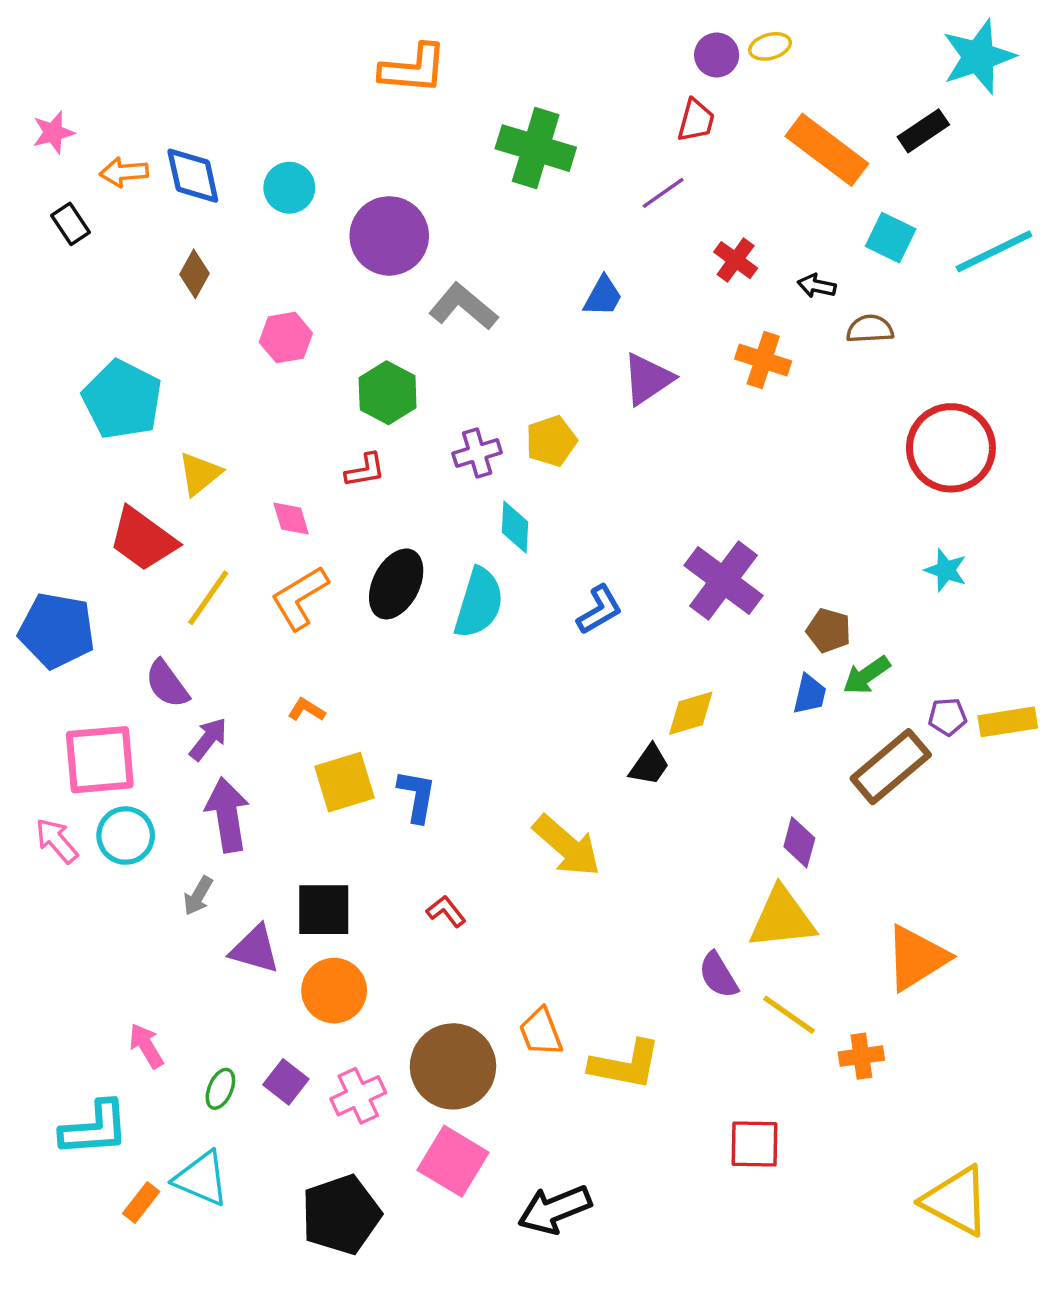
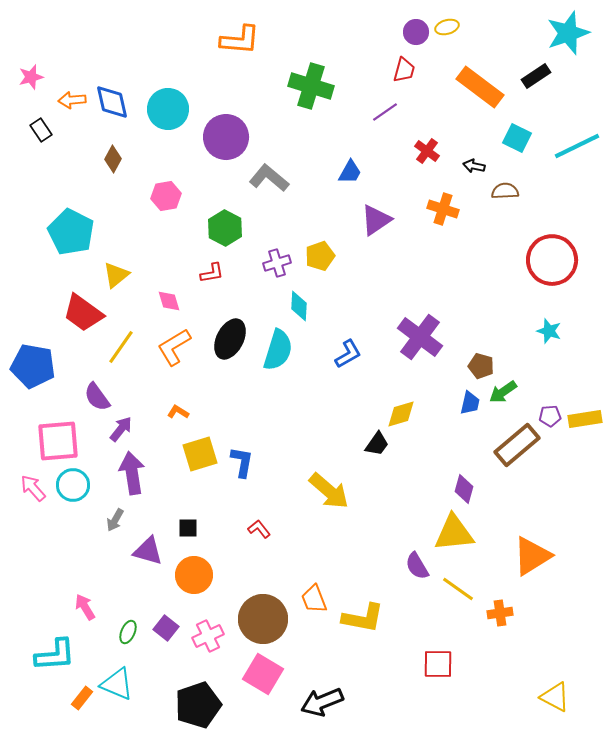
cyan circle: (289, 188) -> (168, 109), size x1.4
black square: (324, 910) -> (188, 528), size x0.6
yellow triangle: (956, 1201) -> (555, 697), size x0.7

